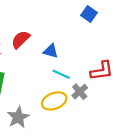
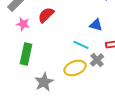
blue triangle: (51, 51) -> (96, 25), moved

